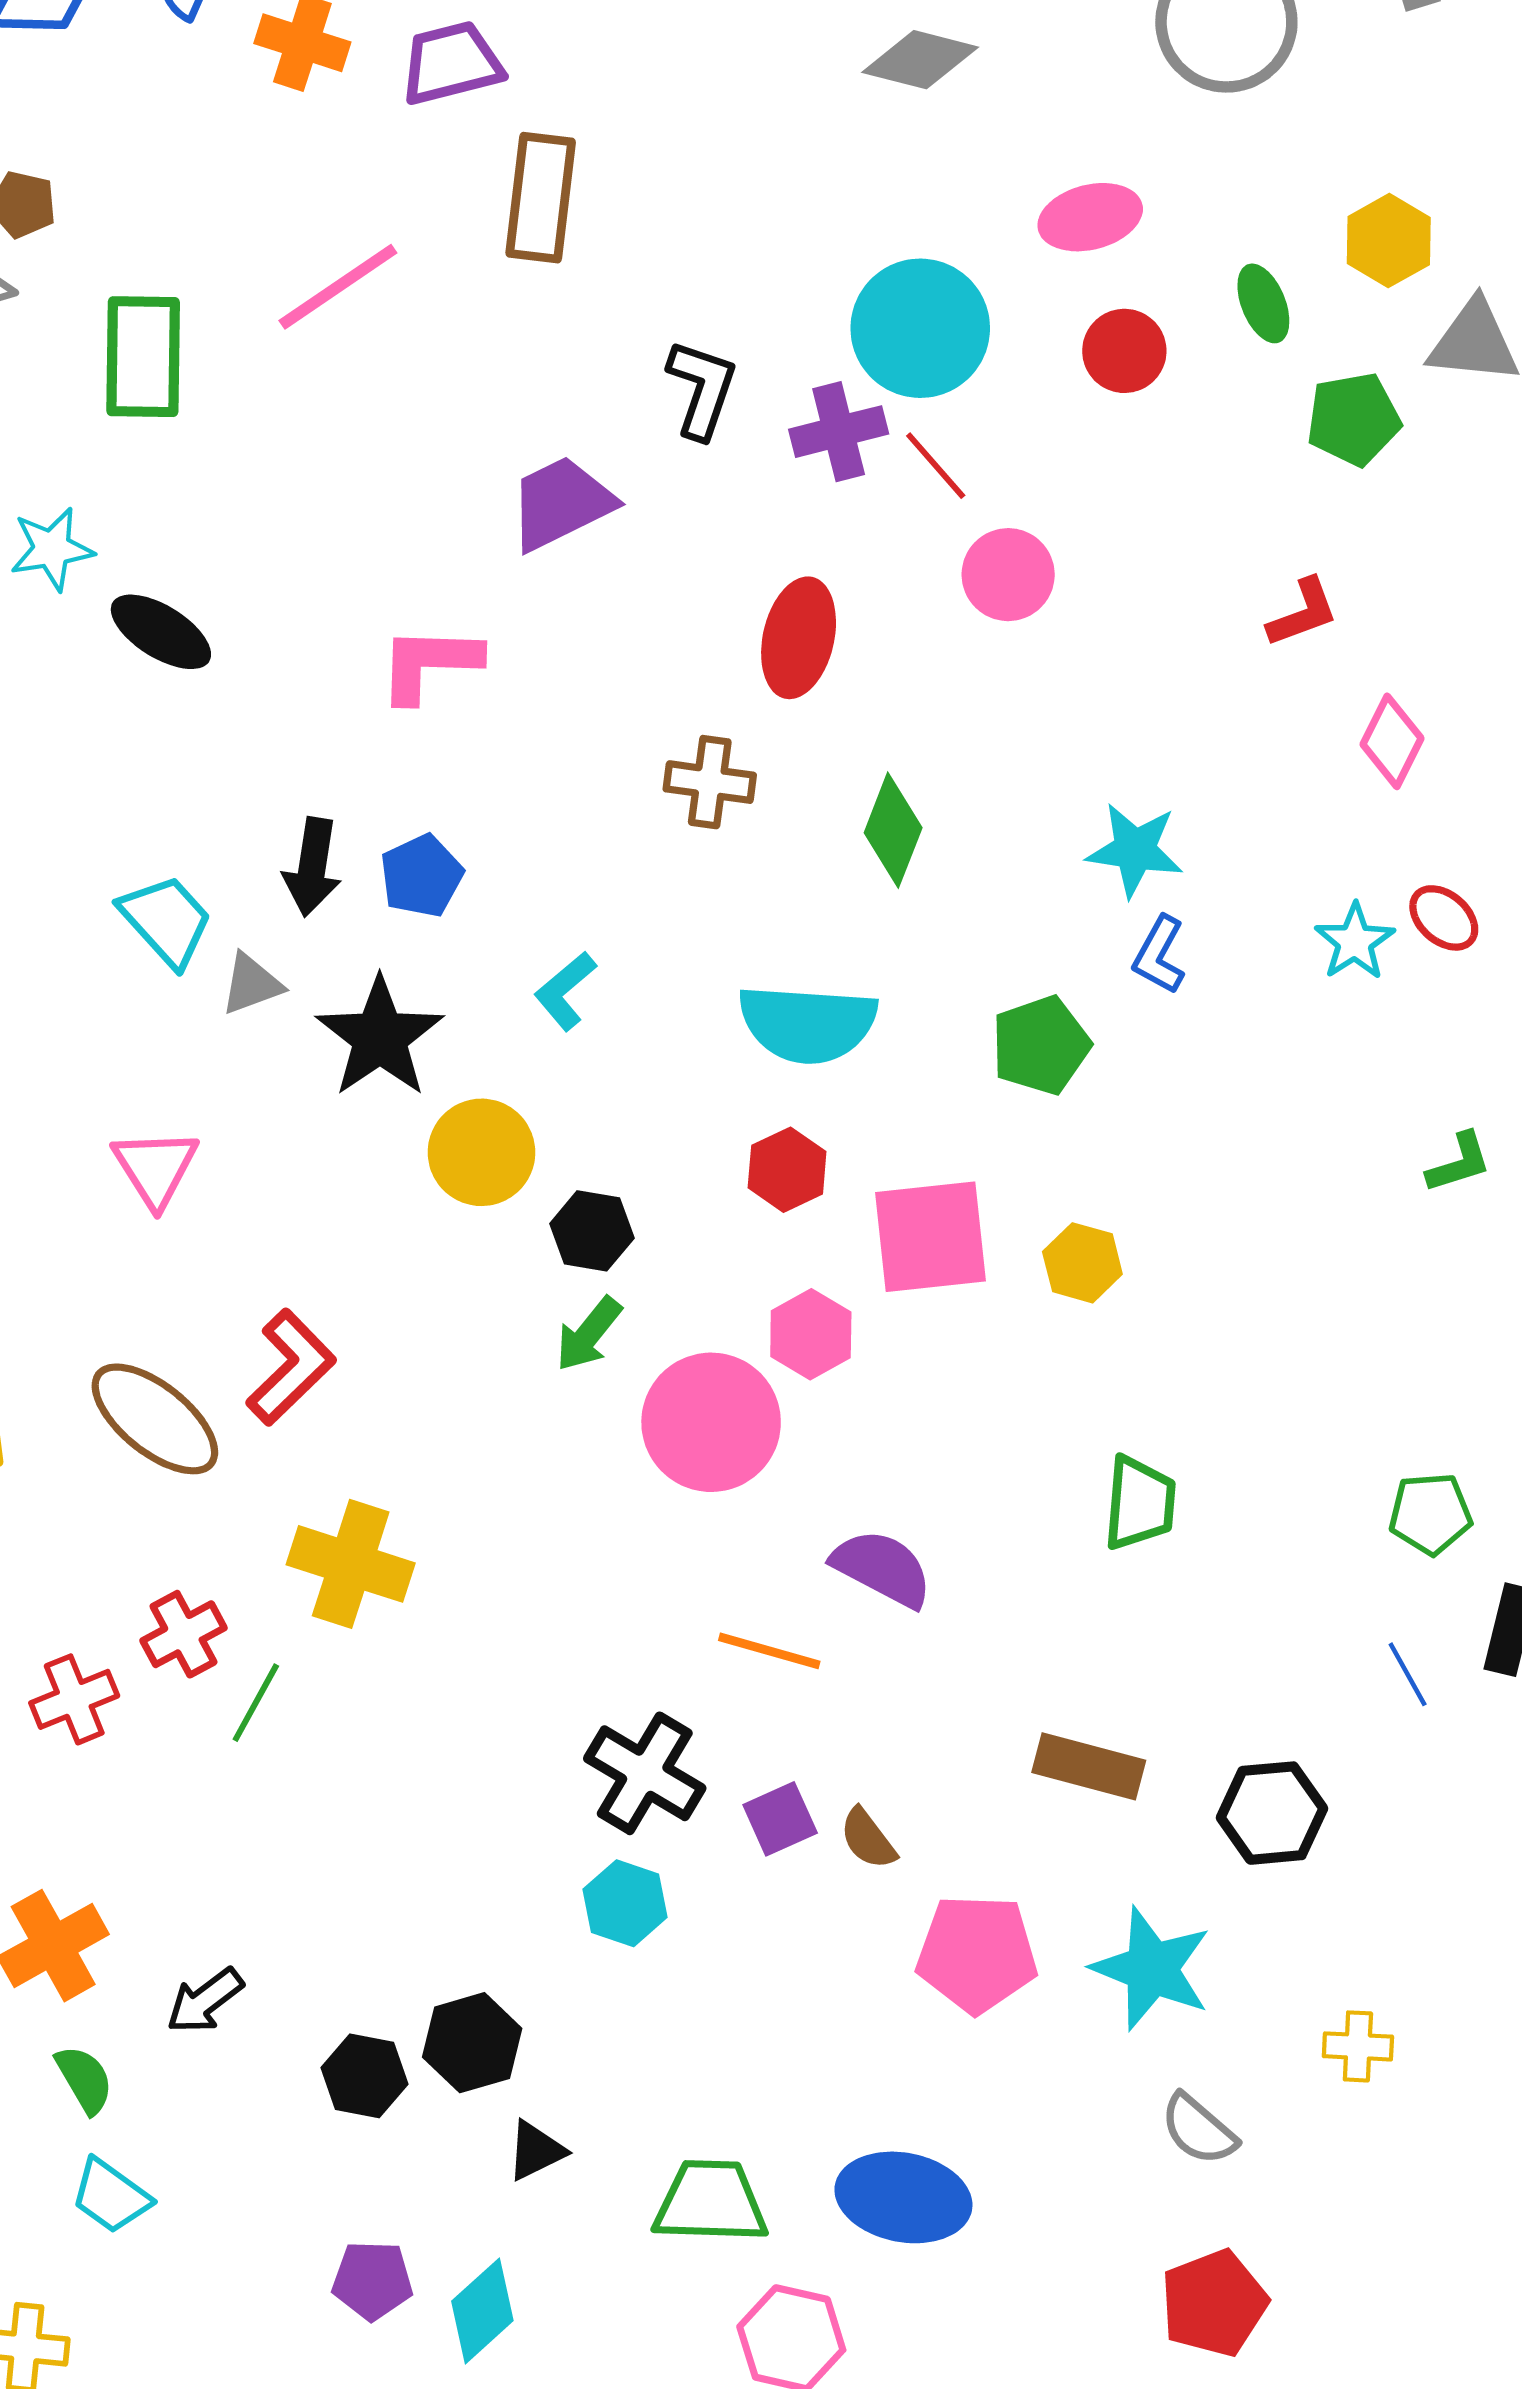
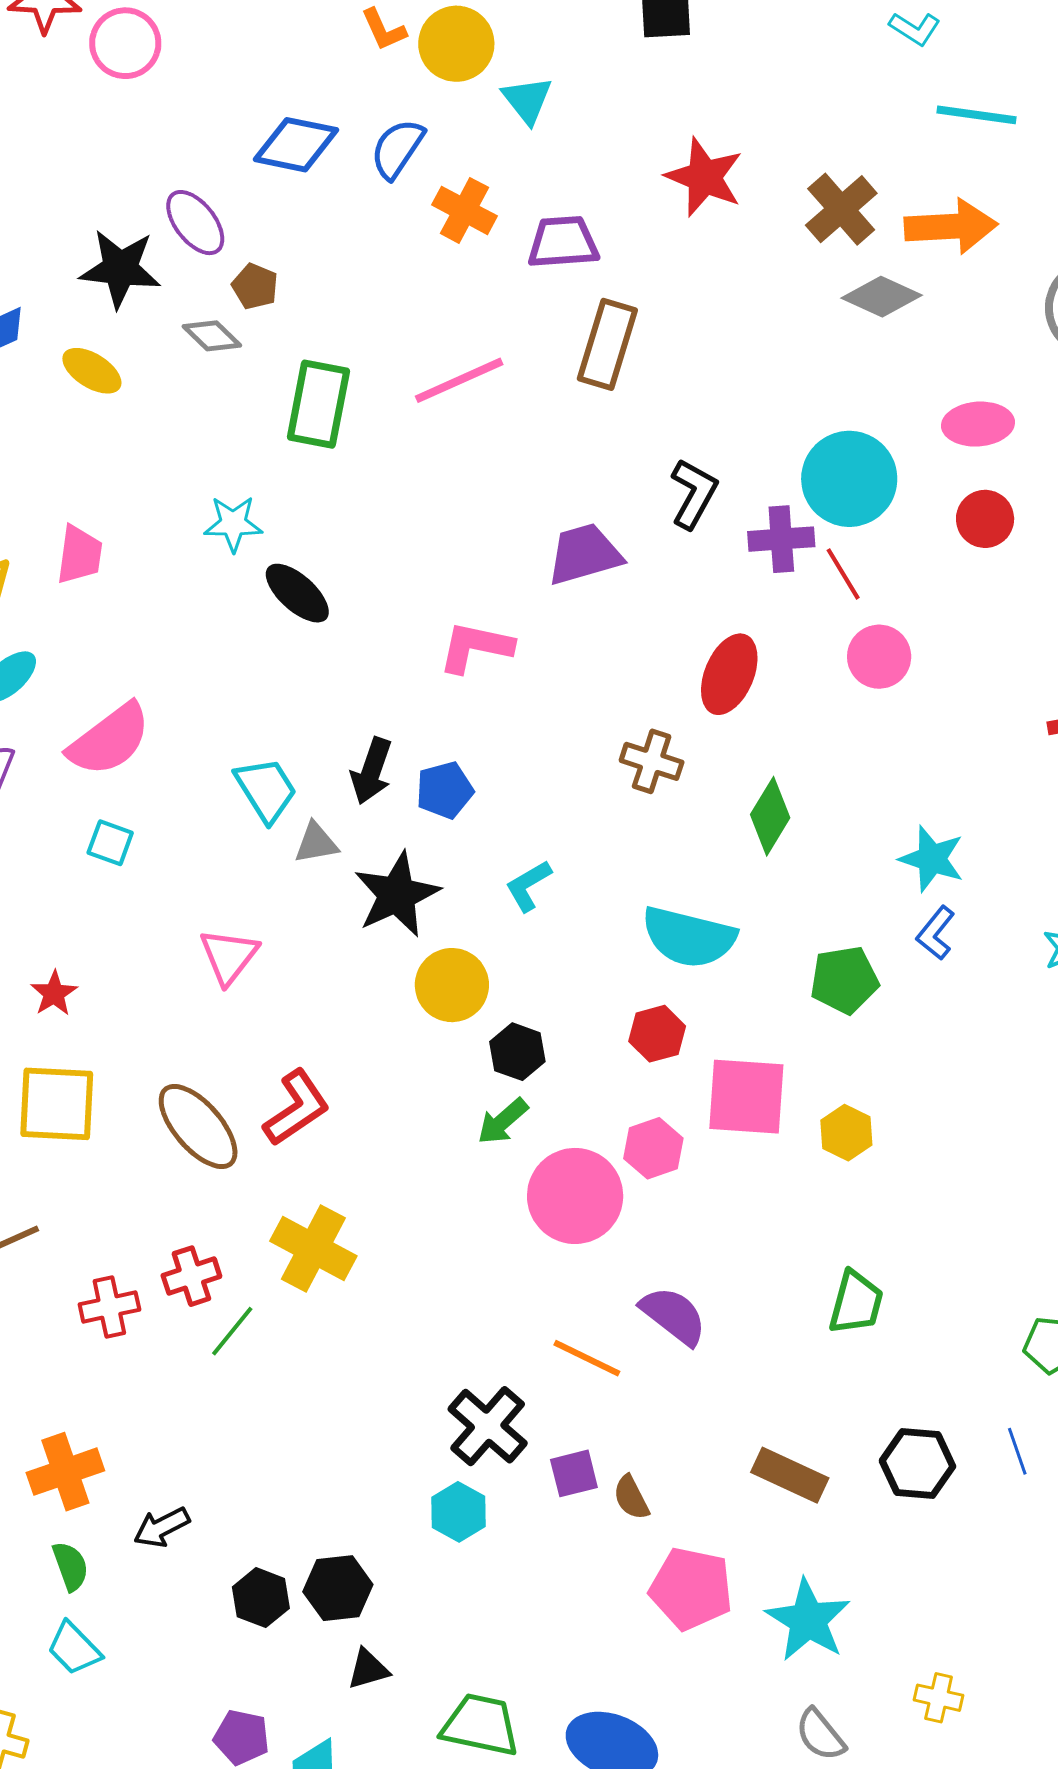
black hexagon: (1272, 1813) -> (918, 1464), moved

